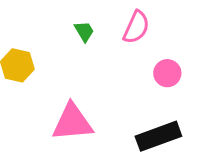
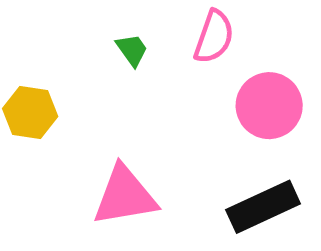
pink circle: (167, 73) -> (269, 106), size x1.5

